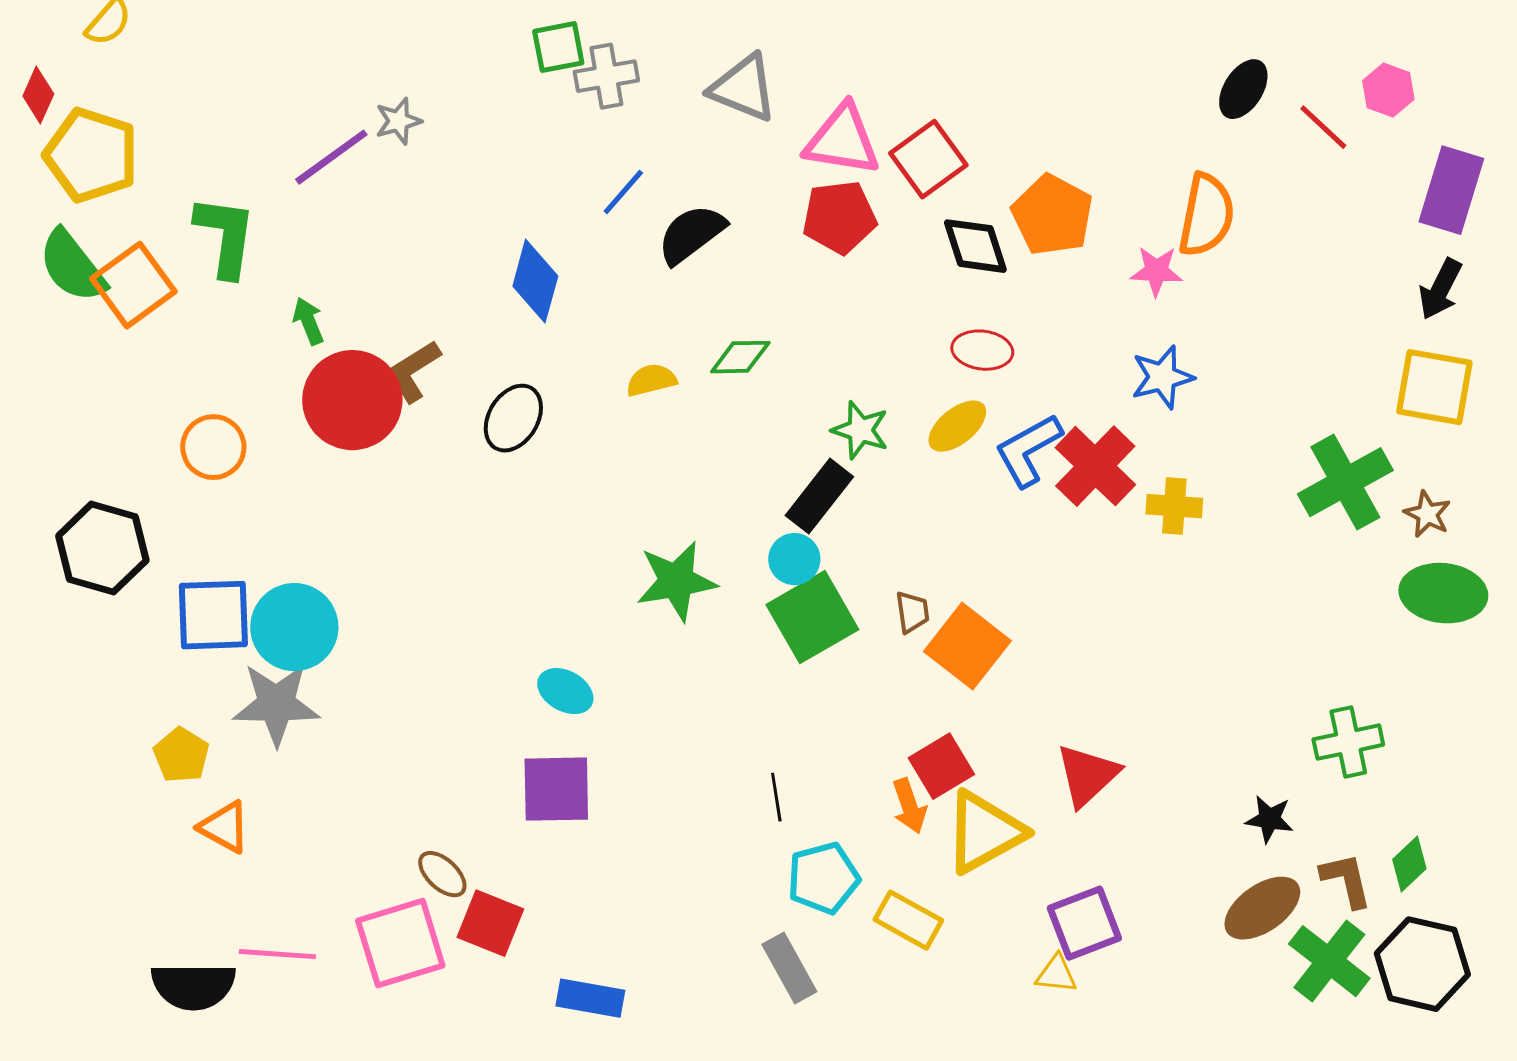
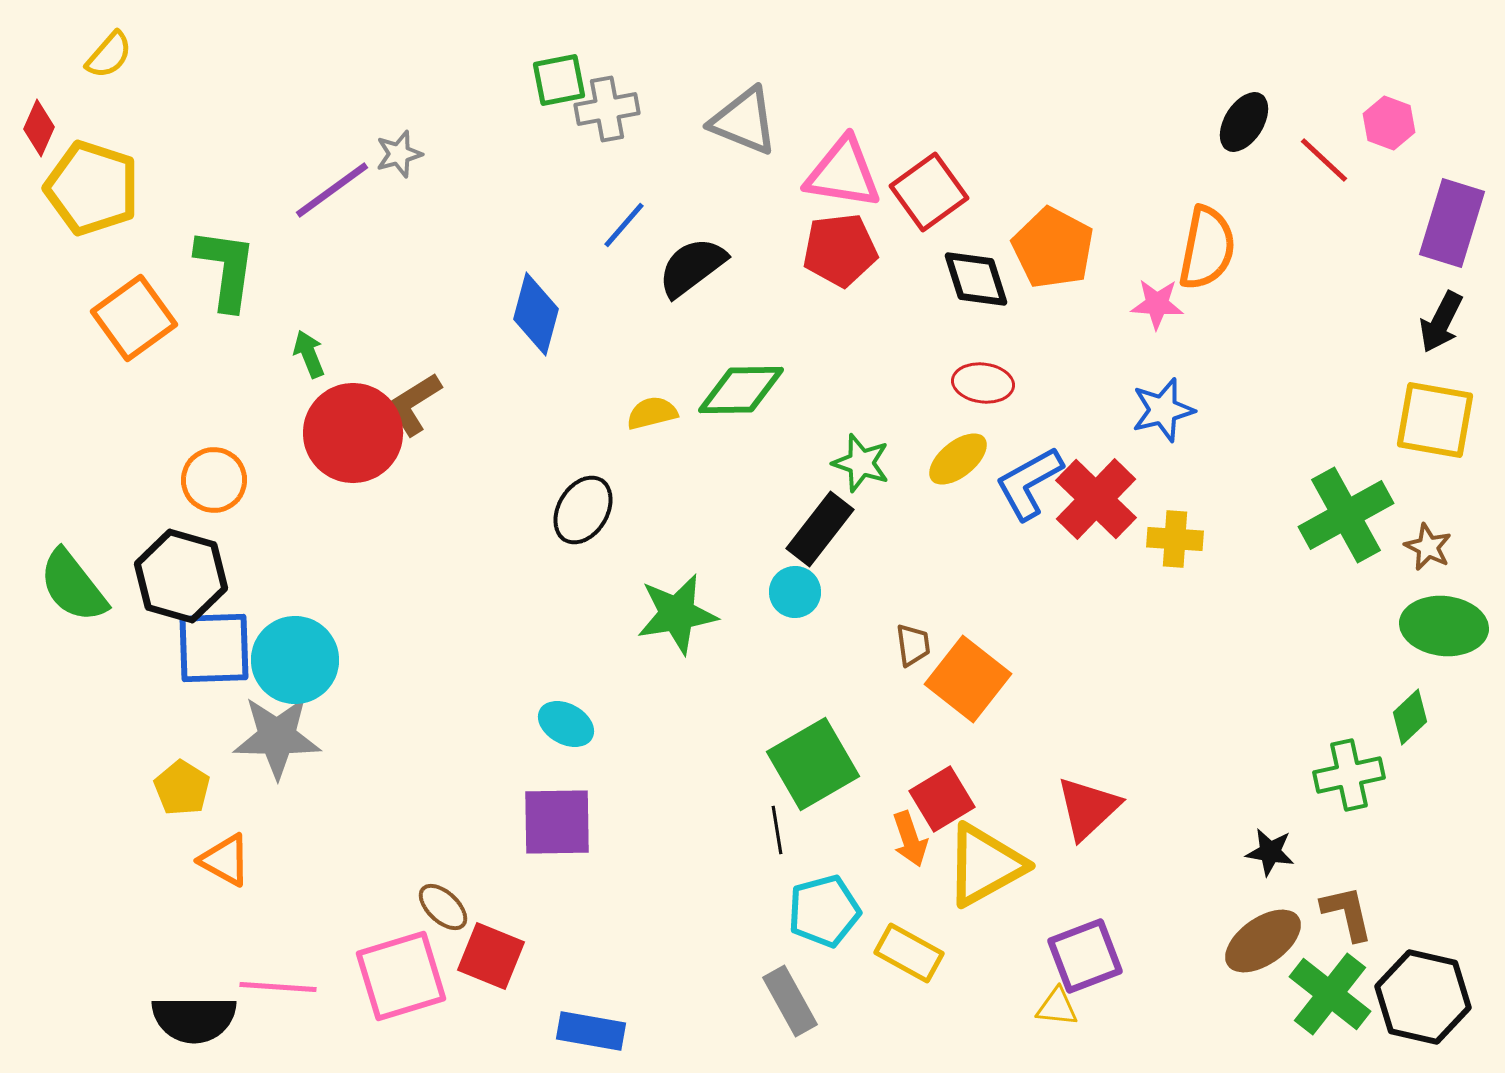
green semicircle: (72, 266) -> (73, 586), moved
green diamond: (740, 357) -> (741, 390), size x1.4
black ellipse: (513, 418) -> (583, 510), moved
black hexagon: (102, 548) -> (181, 576), moved
green square: (812, 617) -> (813, 764), moved
green diamond: (1409, 864) -> (1410, 717), moved

